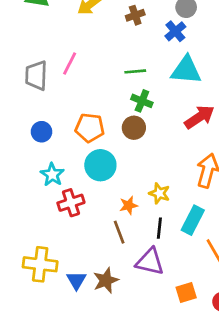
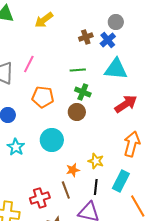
brown cross: (135, 15) -> (86, 37), moved
orange pentagon: (90, 128) -> (43, 97), moved
red cross: (71, 203) -> (40, 198), moved

